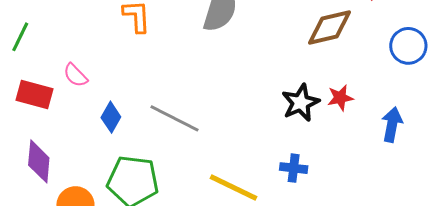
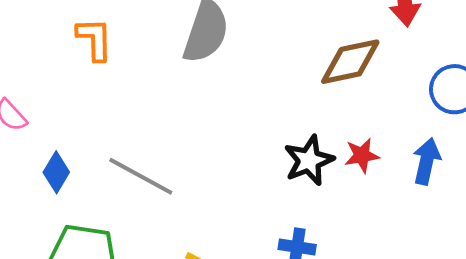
blue arrow: (392, 125) -> (427, 161), moved

